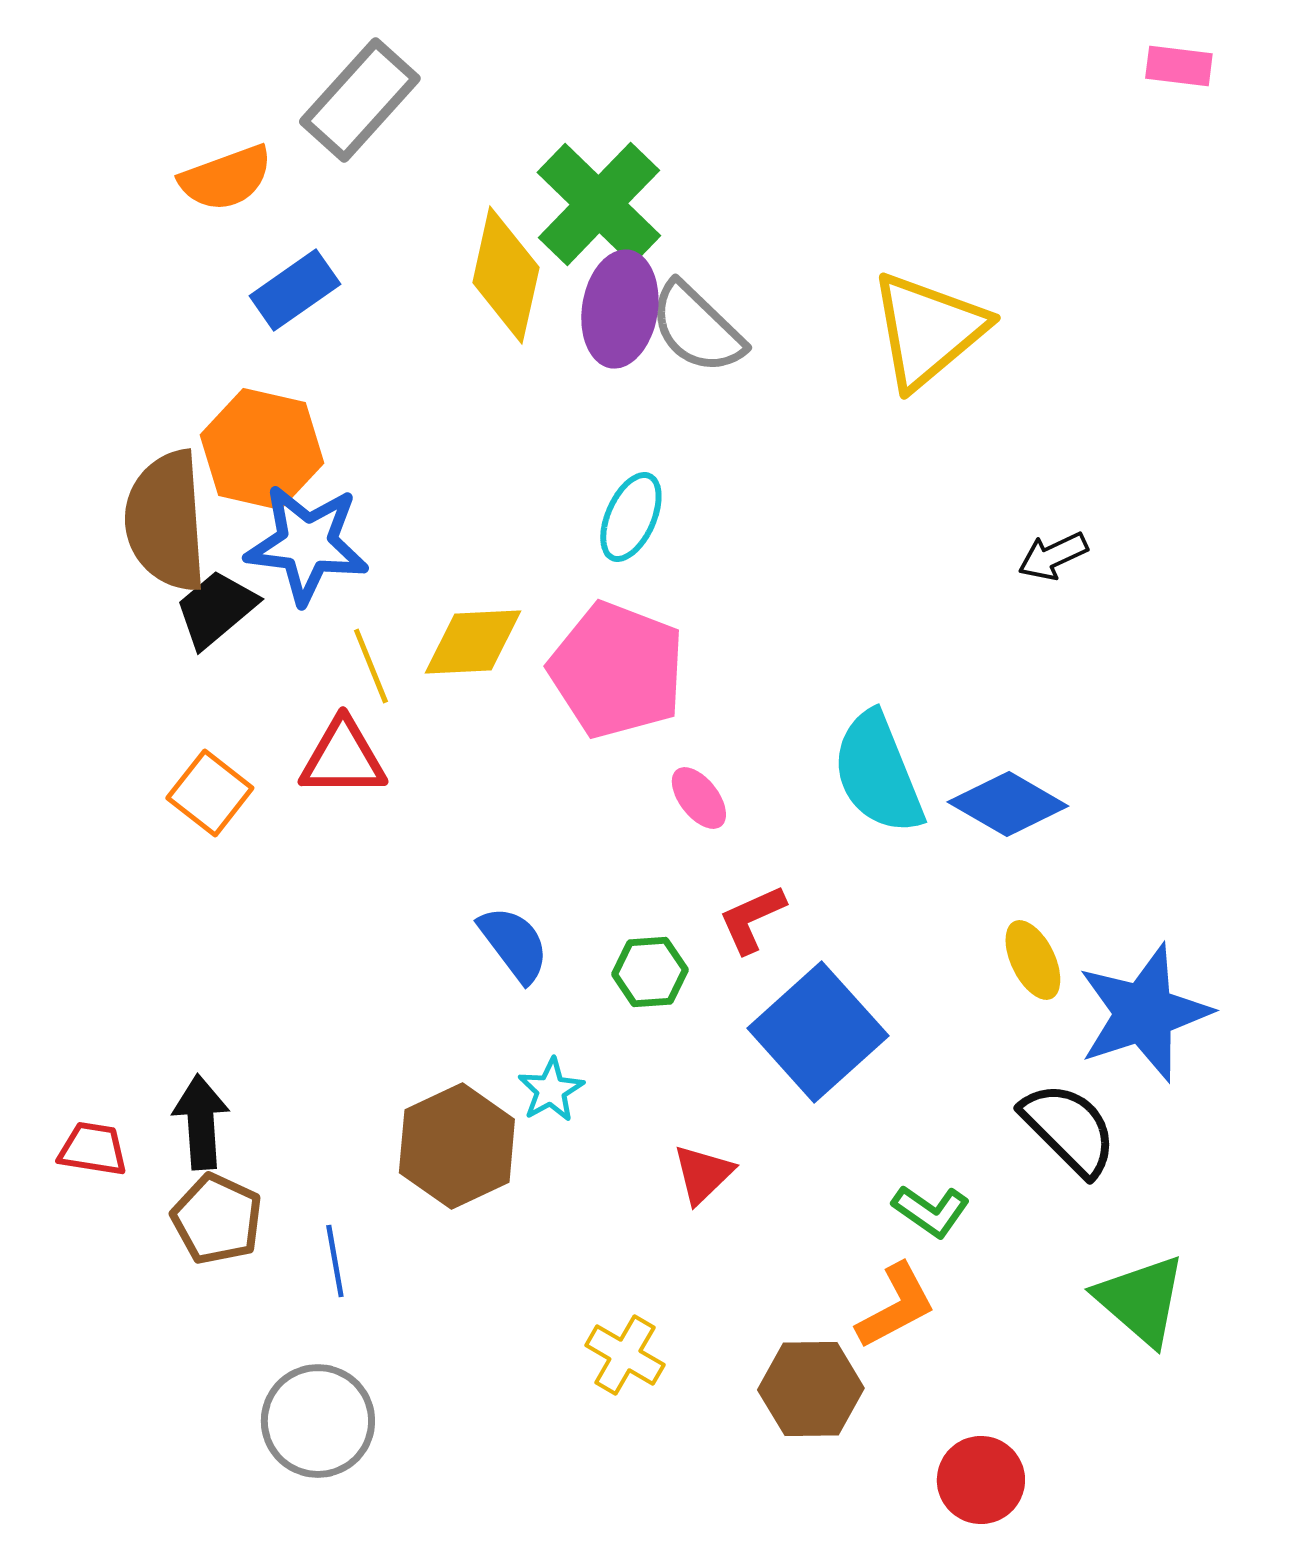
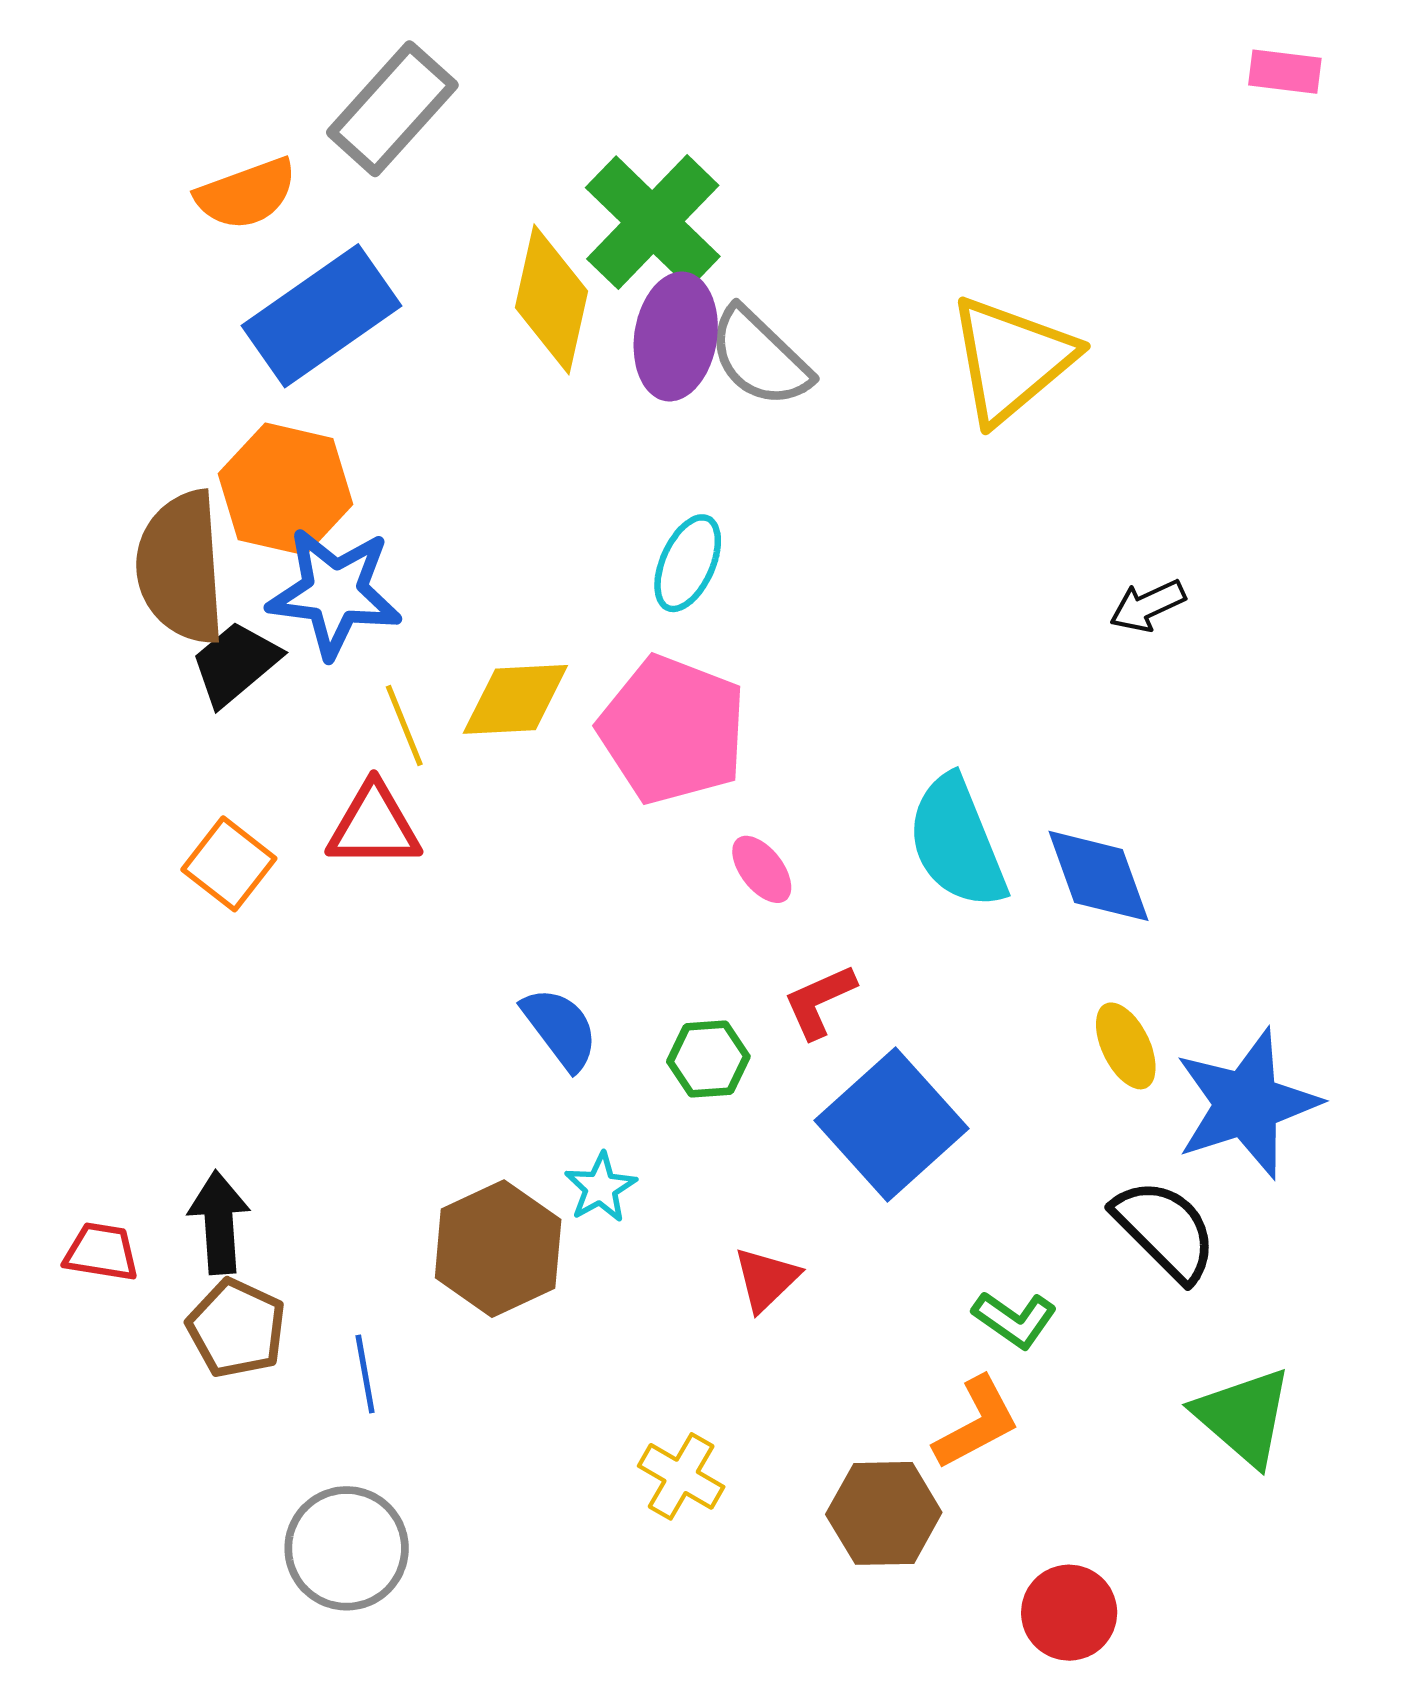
blue rectangle: (295, 290) -> (321, 316), size x1.6
blue diamond: (1008, 804) -> (1099, 876), turned 40

